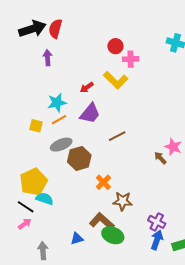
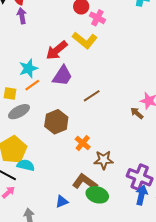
purple arrow: (48, 58) -> (22, 16), moved
pink cross: (131, 59) -> (97, 18), turned 35
red arrow: (87, 87) -> (57, 50), size x1.6
gray ellipse: (61, 145) -> (19, 112), moved
purple cross: (157, 222) -> (140, 177), size x1.4

